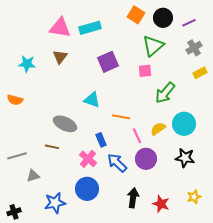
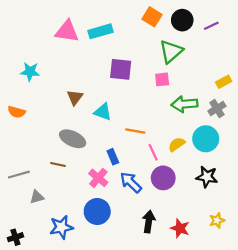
gray cross: (194, 48) -> (217, 109), moved
brown triangle: (60, 57) -> (75, 97), moved
purple square: (108, 62) -> (121, 69), turned 30
green arrow: (165, 93) -> (184, 104), turned 45

